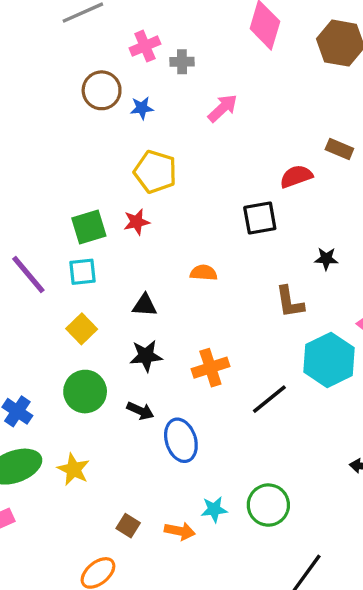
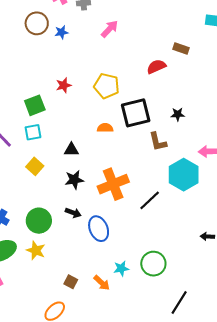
yellow pentagon: (155, 172) -> (107, 86), moved
black square: (260, 218) -> (136, 113), moved, size x1.4
red star: (137, 222) -> (64, 85), moved
orange cross: (210, 368) -> (113, 184), size x1.4
green circle: (85, 392) -> (39, 221), moved
orange arrow: (180, 531) -> (102, 283), turned 36

